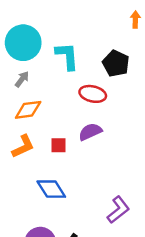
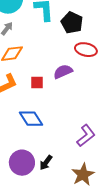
black pentagon: (116, 63) -> (72, 23), moved
red ellipse: (93, 94) -> (86, 50), moved

